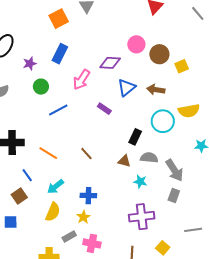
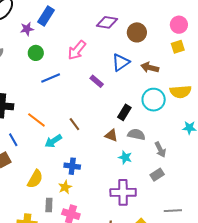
pink circle: (136, 44) -> (179, 25), moved
blue rectangle: (60, 54) -> (46, 16), moved
brown circle: (159, 54) -> (137, 32), moved
purple diamond: (110, 63) -> (107, 22), moved
gray arrow: (174, 170) -> (160, 150), size x0.7
cyan arrow: (55, 187) -> (53, 141), moved
gray rectangle: (174, 196) -> (157, 175), turned 32
gray rectangle: (69, 237) -> (49, 205), turned -64

